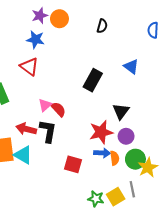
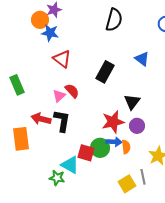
orange circle: (59, 19) -> (40, 20), moved
black semicircle: (102, 26) -> (114, 20), size x1.6
red triangle: (29, 67) -> (62, 59), moved
red semicircle: (58, 109) -> (72, 91), moved
cyan triangle: (23, 155) -> (70, 165), moved
green circle: (135, 159) -> (100, 148), moved
green star: (96, 199) -> (57, 178), moved

